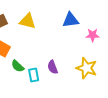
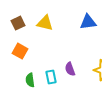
green semicircle: (18, 66) -> (30, 80), moved, turned 40

